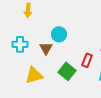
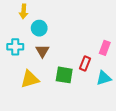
cyan circle: (59, 34) -> (39, 28), moved
green square: (67, 71) -> (64, 75), turned -30

